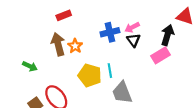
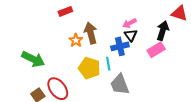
blue cross: (110, 32) -> (120, 46), moved
brown arrow: (58, 44) -> (91, 33), moved
green arrow: (30, 66) -> (33, 59), size x1.6

